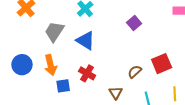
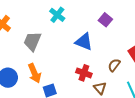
blue triangle: (86, 41) -> (84, 42), moved
red cross: (87, 73) -> (84, 73), moved

